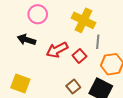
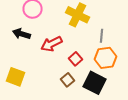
gray line: (98, 42) -> (102, 36), moved
red square: (79, 56) -> (76, 59), moved

